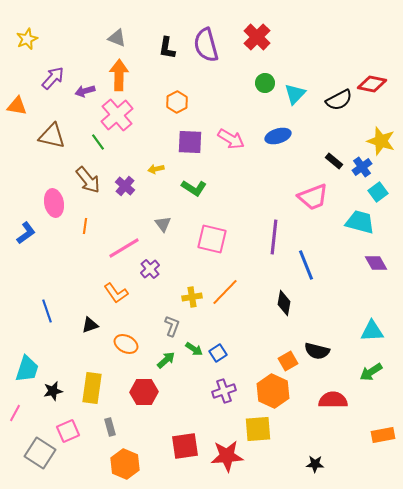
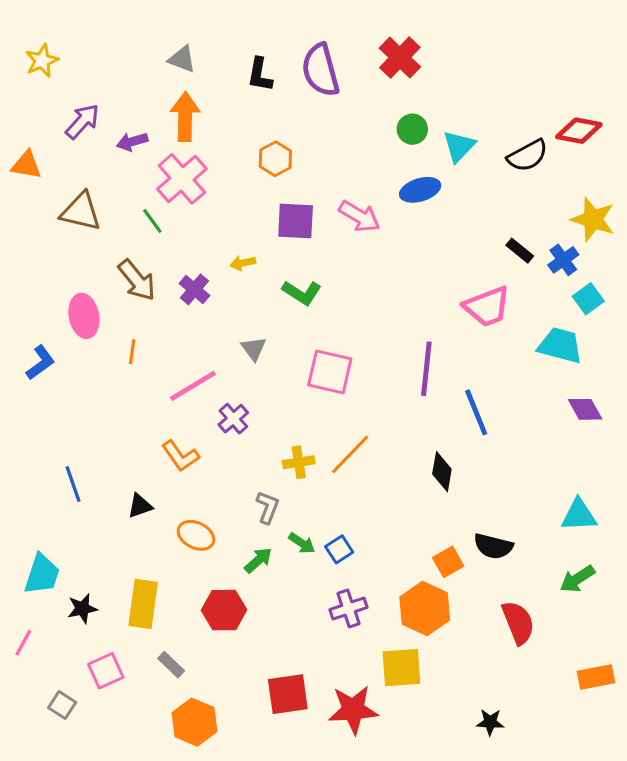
blue ellipse: (278, 136) -> (420, 190), moved
red semicircle: (333, 400) -> (518, 623), turned 68
gray rectangle: (110, 427) -> (171, 665), turned -30
gray square: (40, 453) -> (62, 705), size x0.6

